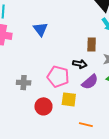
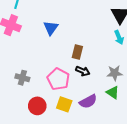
brown rectangle: (92, 44) -> (77, 52), moved
purple semicircle: (90, 82) -> (88, 101), moved

